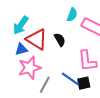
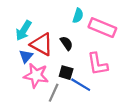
blue triangle: (21, 49) -> (26, 56), turned -32
pink star: (30, 68) -> (36, 75), turned 30
black square: (84, 83) -> (66, 73), moved, turned 32

